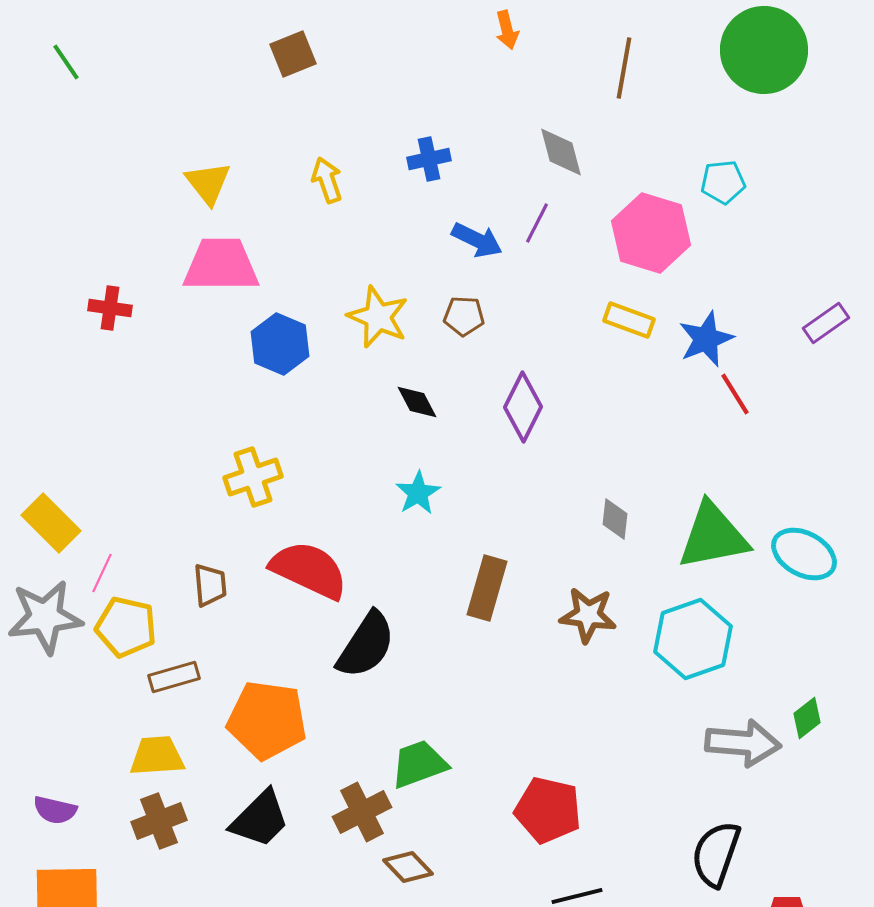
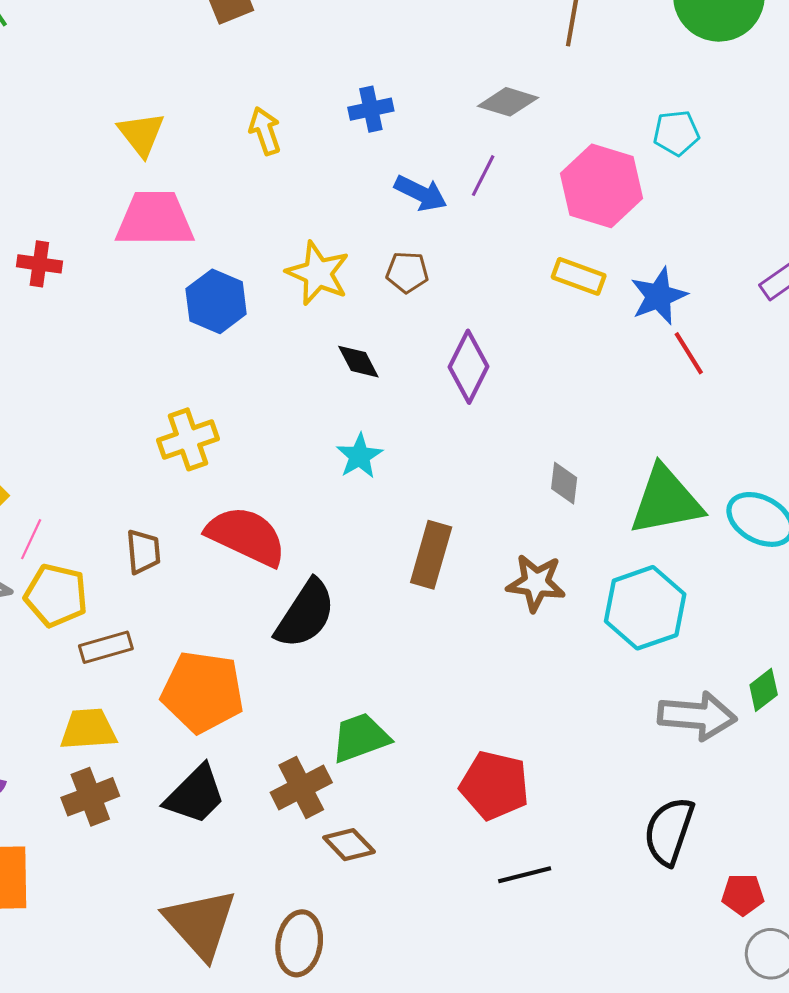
gray diamond: (561, 152) -> (508, 102), turned -58

